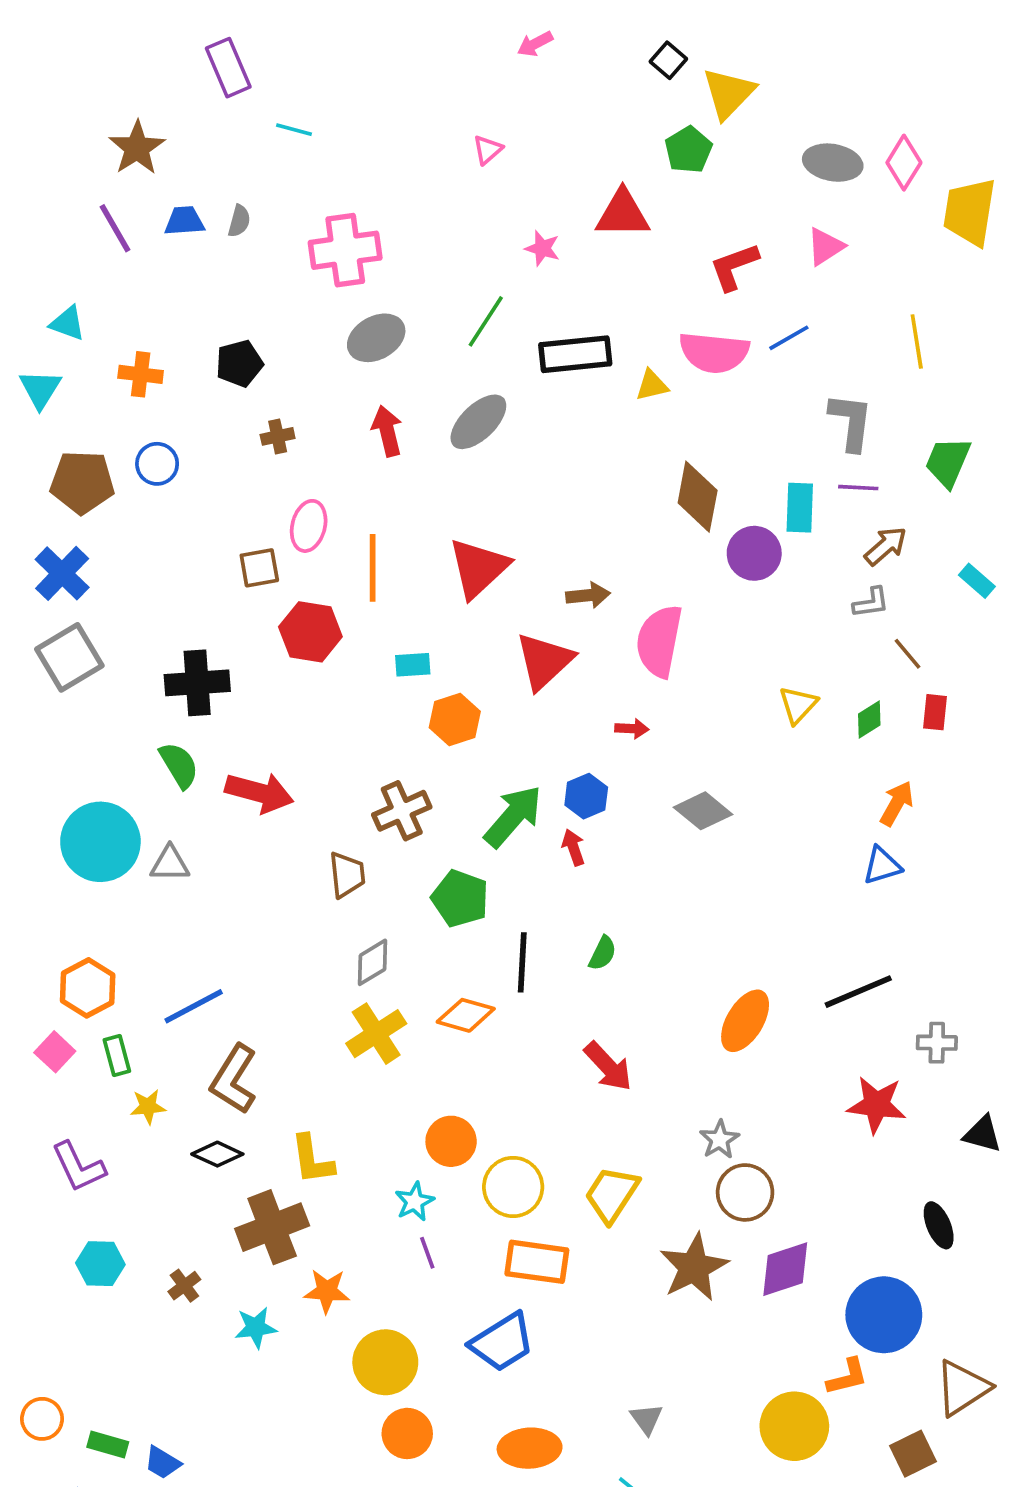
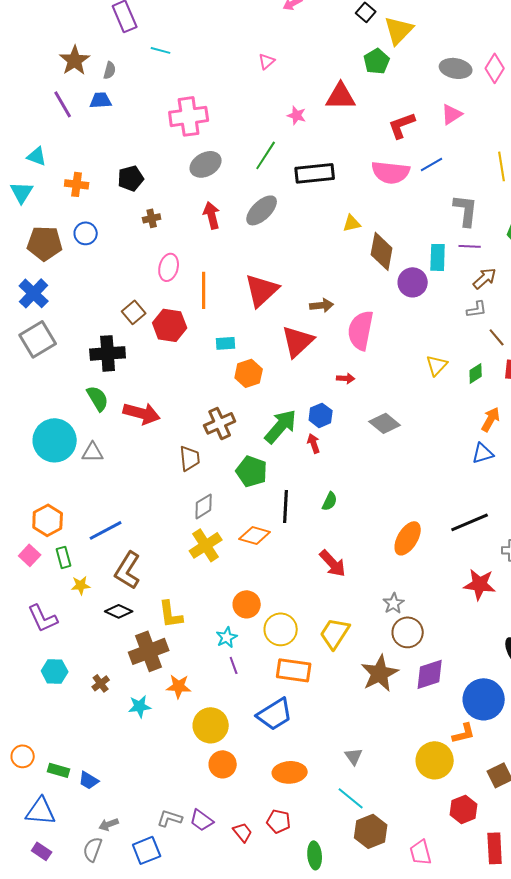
gray semicircle: (239, 221) -> (110, 70), moved
yellow triangle: (652, 385) -> (352, 223), moved
brown square: (259, 568) -> (134, 312), moved, turned -30

